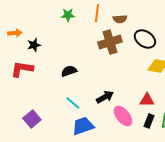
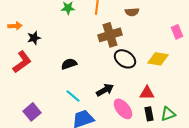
brown semicircle: (120, 19) -> (132, 12), moved
black ellipse: (145, 39) -> (125, 59), moved
red L-shape: (22, 69) -> (22, 62), turned 135
black rectangle: (149, 121) -> (149, 114), turned -32

